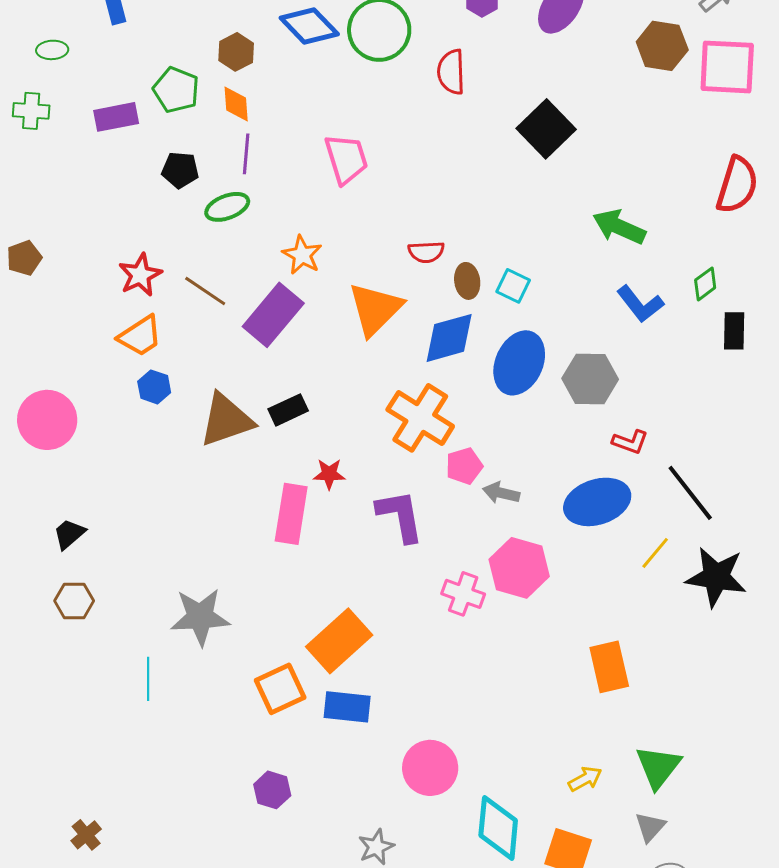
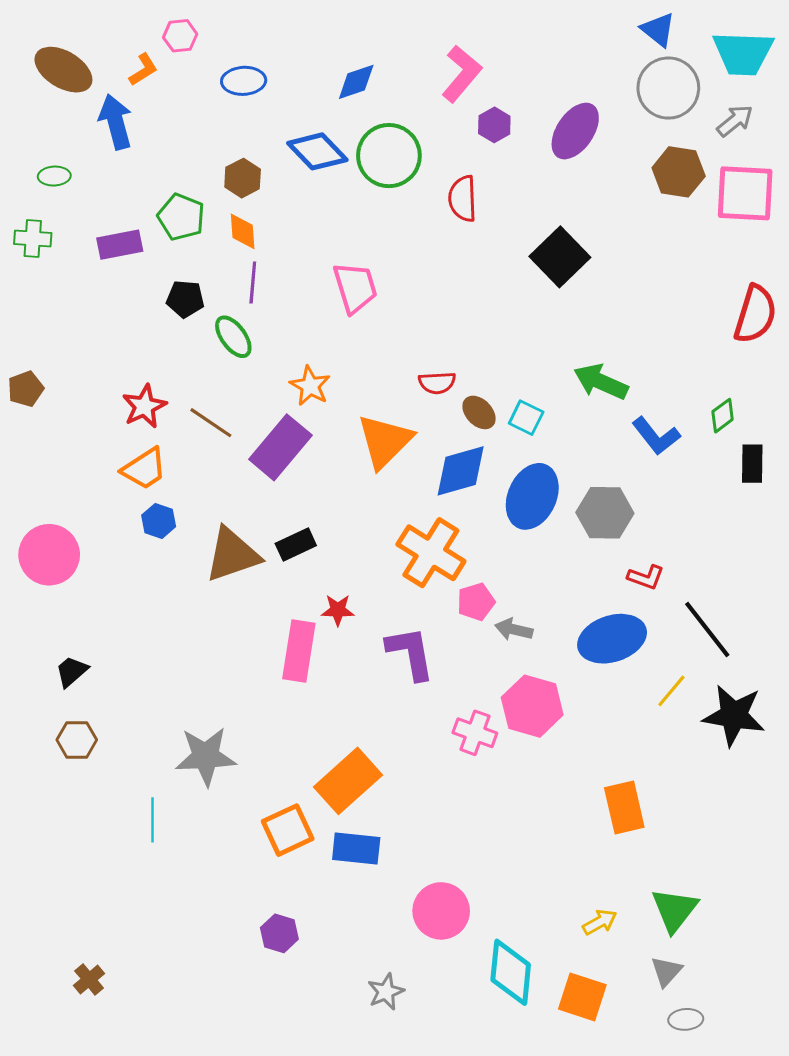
green ellipse: (227, 207) -> (233, 337), turned 75
green arrow: (619, 227) -> (601, 382), moved
brown ellipse: (467, 281) -> (479, 412), turned -36

